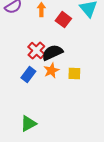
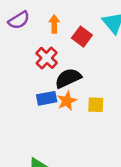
red cross: (36, 51) -> (47, 58), moved
blue rectangle: (28, 75) -> (47, 98), moved, turned 42

